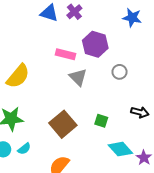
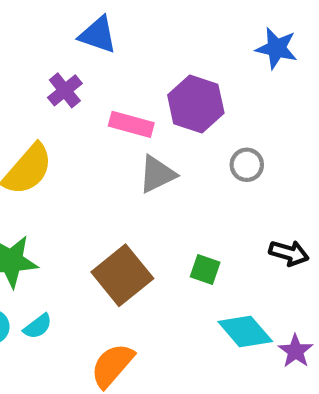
purple cross: (74, 12) -> (65, 90), moved
gray triangle: (78, 77) -> (157, 174), turned 48

